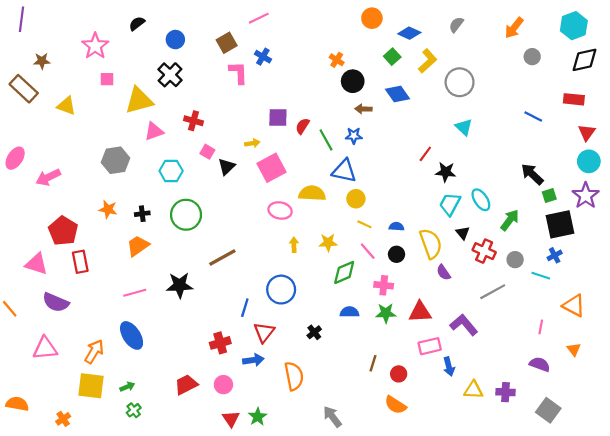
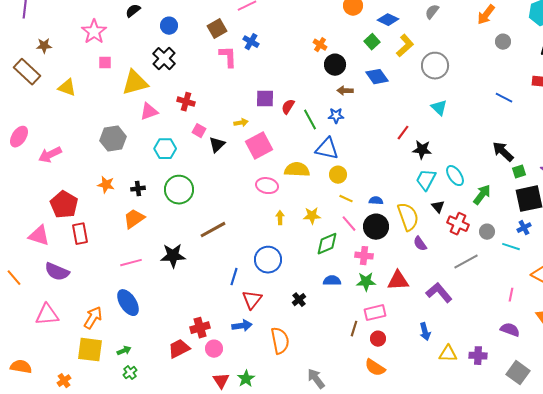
black circle: (397, 254) -> (376, 227), size x1.6
red cross: (220, 343) -> (200, 328), moved
pink rectangle: (430, 346) -> (375, 313), moved

